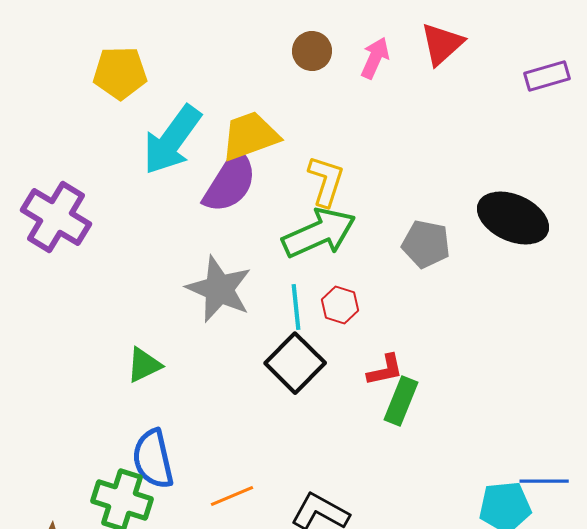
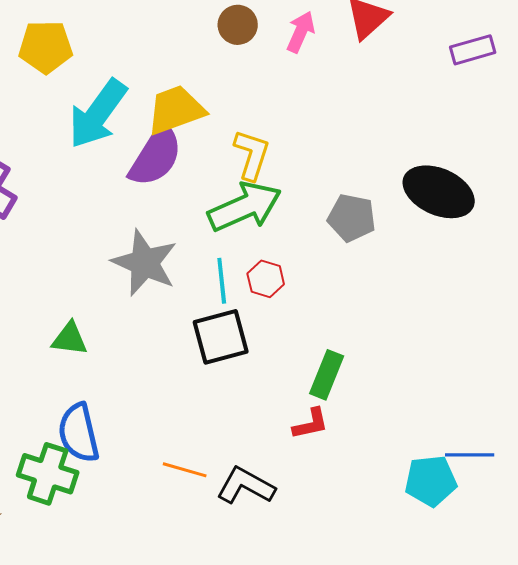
black square: (295, 363) -> (221, 337), turned 30
green triangle: (144, 365) -> (70, 339), turned 33
red L-shape: (385, 370) -> (311, 424), moved
orange line: (232, 496) -> (185, 470), moved, turned 39

